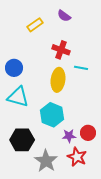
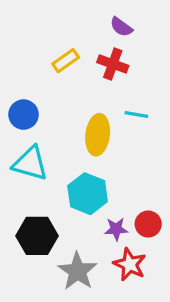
purple semicircle: (64, 16) -> (121, 27), moved
yellow rectangle: (35, 25) -> (66, 61), moved
red cross: (61, 50) -> (113, 64), moved

